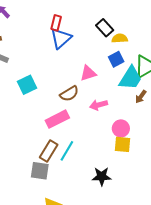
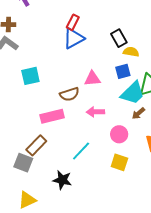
pink circle: (121, 128) -> (119, 134), moved
yellow square: (123, 144) -> (119, 162), moved
cyan line: (67, 151) -> (81, 151), moved
black star: (102, 176) -> (62, 180), moved

